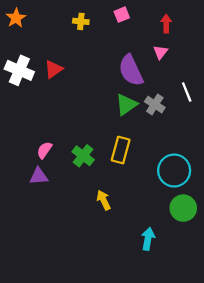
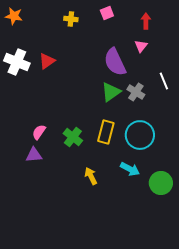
orange star: (16, 18) -> (14, 16), turned -30
cyan circle: (174, 171) -> (140, 135), moved
cyan arrow: (148, 239) -> (130, 169), moved, turned 108

